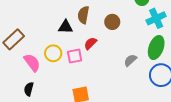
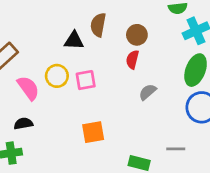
red semicircle: (90, 43) -> (132, 60), moved, turned -32
gray semicircle: (130, 60) -> (148, 92), moved
black semicircle: (29, 89) -> (23, 124), turned 64

